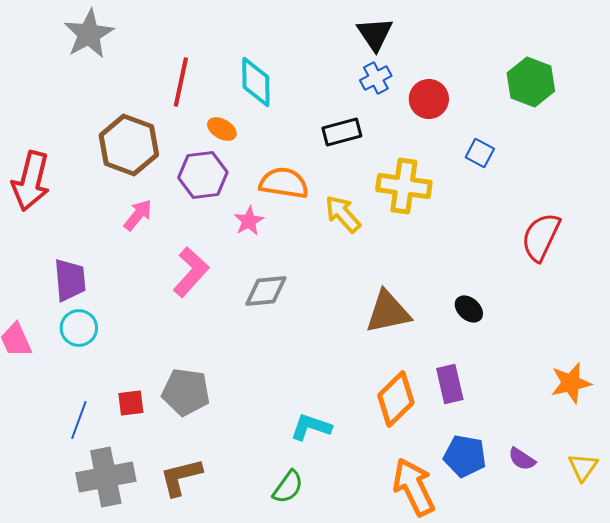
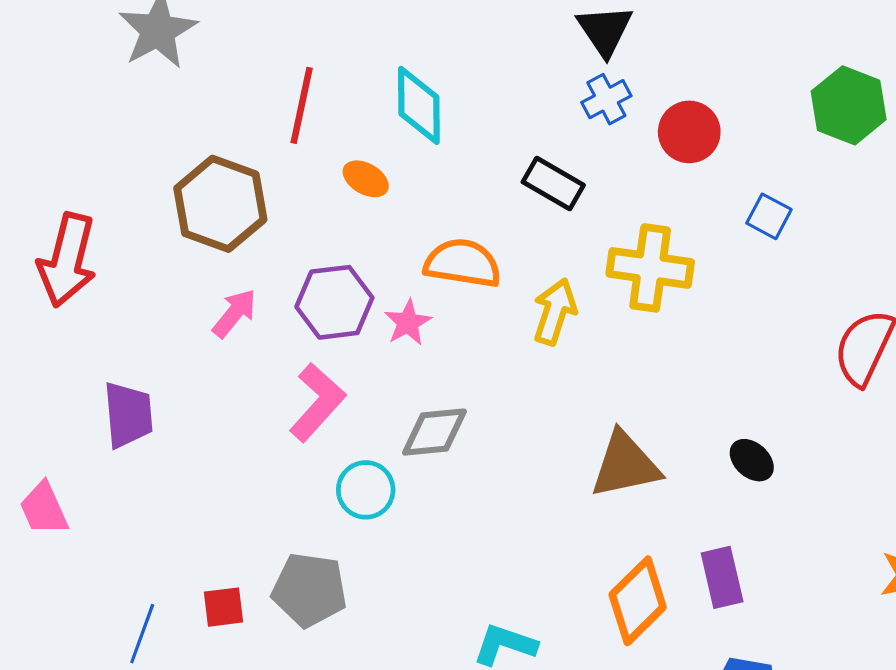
black rectangle: (342, 132) -> (553, 184), turned 45
purple hexagon: (203, 175) -> (334, 302), moved
yellow arrow: (343, 214) -> (555, 312), turned 60
cyan circle: (79, 328) -> (366, 490), moved

